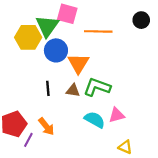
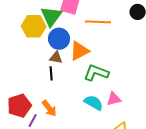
orange triangle: (78, 63) -> (79, 51), turned 30
brown triangle: (73, 90) -> (56, 58), moved

